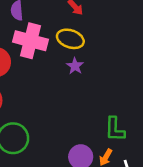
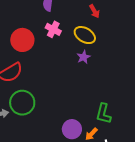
pink cross: (30, 41) -> (53, 29), size x0.6

